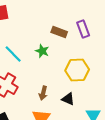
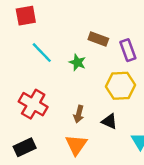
purple rectangle: (83, 29) -> (128, 50), moved
cyan line: (13, 54) -> (42, 53), moved

